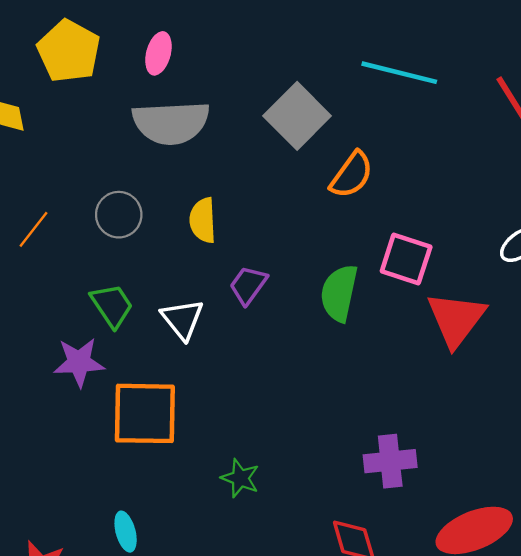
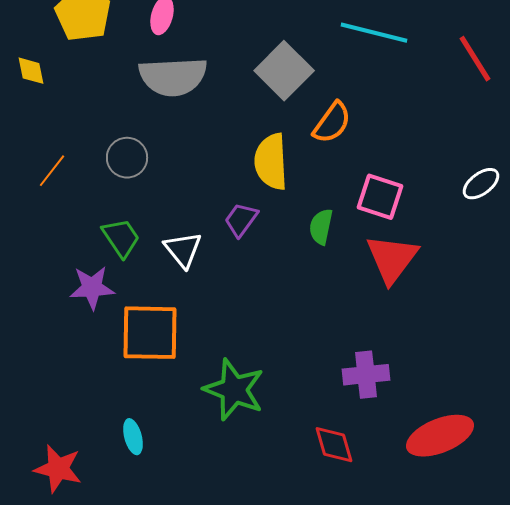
yellow semicircle: (203, 220) -> (271, 162), moved, size x1.4
green semicircle: (339, 293) -> (321, 227), size x0.7
red triangle: (456, 319) -> (392, 259), moved
green star: (240, 478) -> (234, 390), size x1.8

